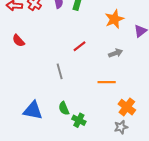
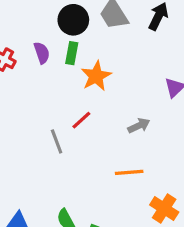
orange star: (114, 19) -> (96, 76), moved
gray line: (60, 71) -> (57, 141), moved

